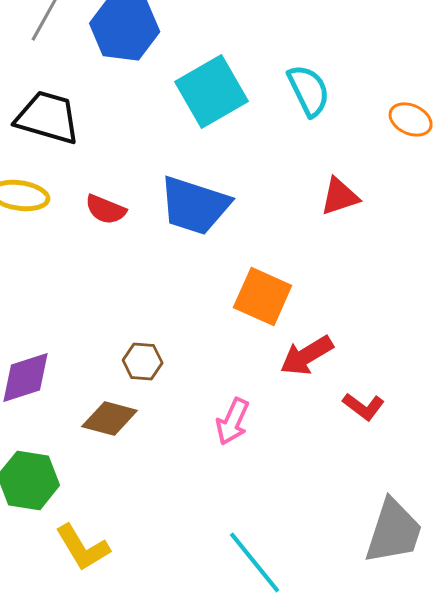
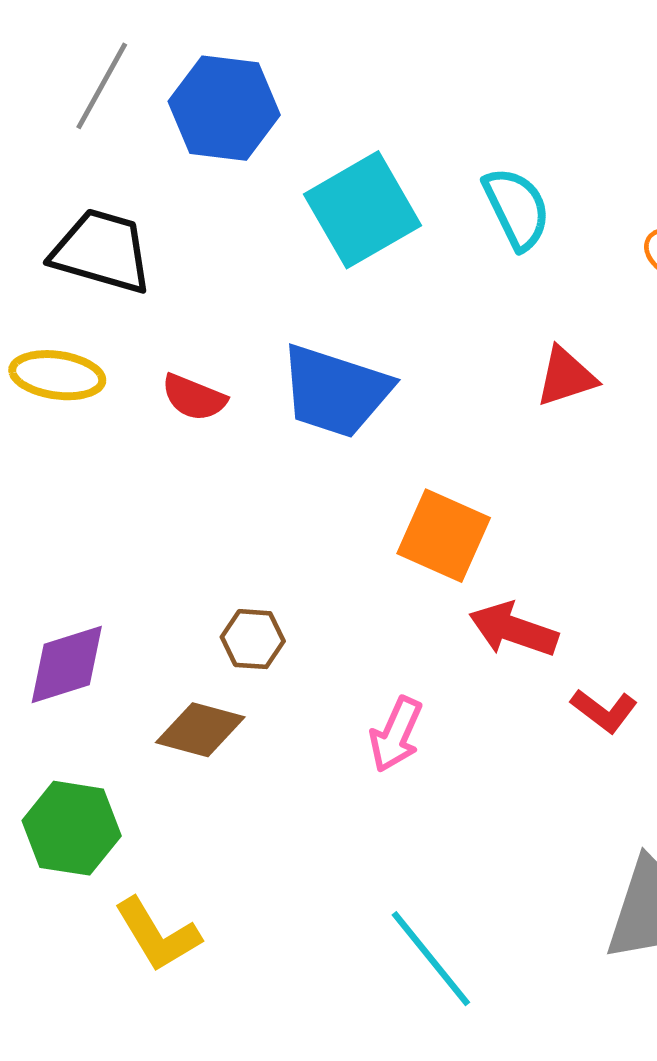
red arrow: (307, 355) -> (513, 630), turned 50

